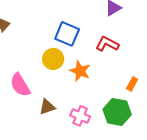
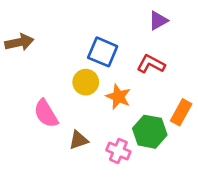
orange rectangle: (132, 84) -> (181, 112), size x1.5
green hexagon: (117, 112) -> (150, 132), moved

